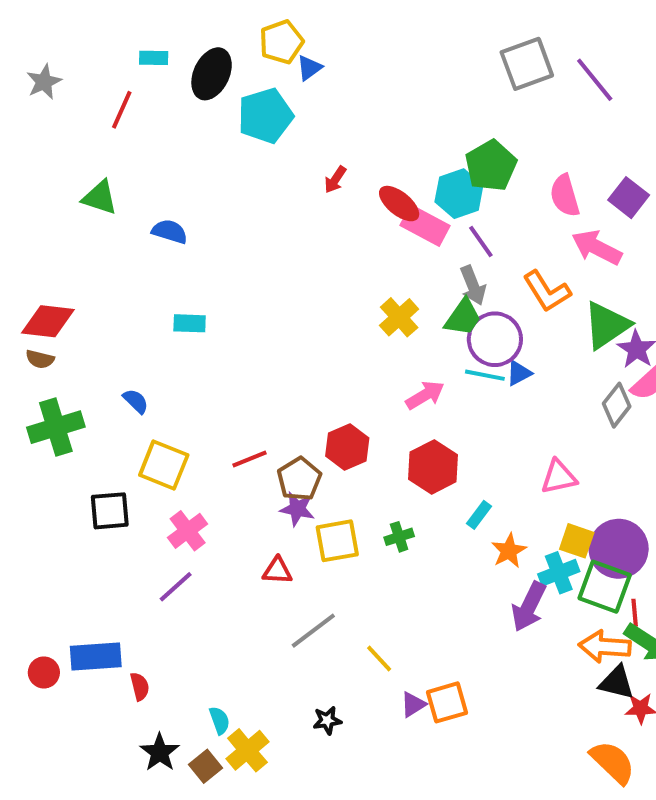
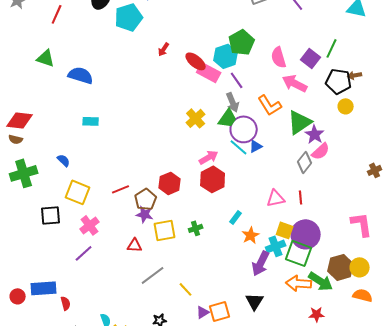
blue semicircle: (170, 231) -> (81, 75), size x1.4
cyan line: (485, 375) -> (239, 147), turned 30
red hexagon: (433, 467) -> (213, 179), moved
red line: (635, 613) -> (301, 197), moved
black triangle: (617, 682) -> (255, 301), moved, turned 48

